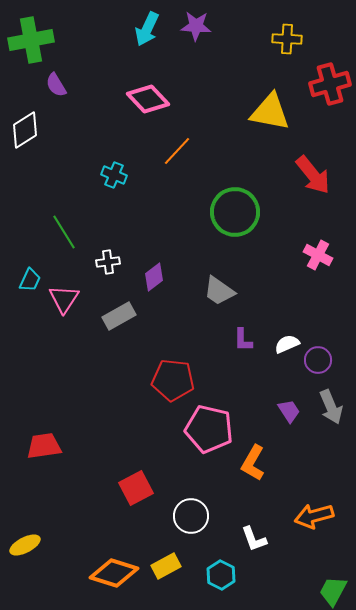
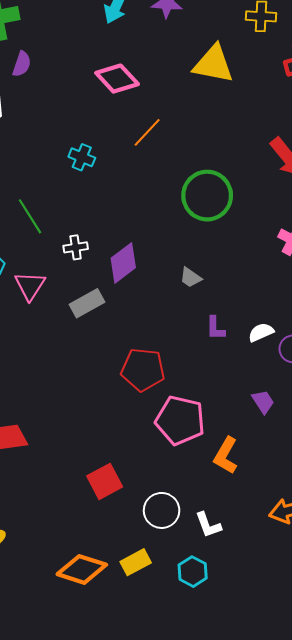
purple semicircle: (56, 85) -> (22, 64), turned -130
yellow triangle: (270, 112) -> (213, 64), moved
purple diamond: (154, 277) -> (123, 263), size x1.4
gray trapezoid: (219, 291) -> (191, 277), size x0.7
white L-shape: (254, 539) -> (208, 525), moved

